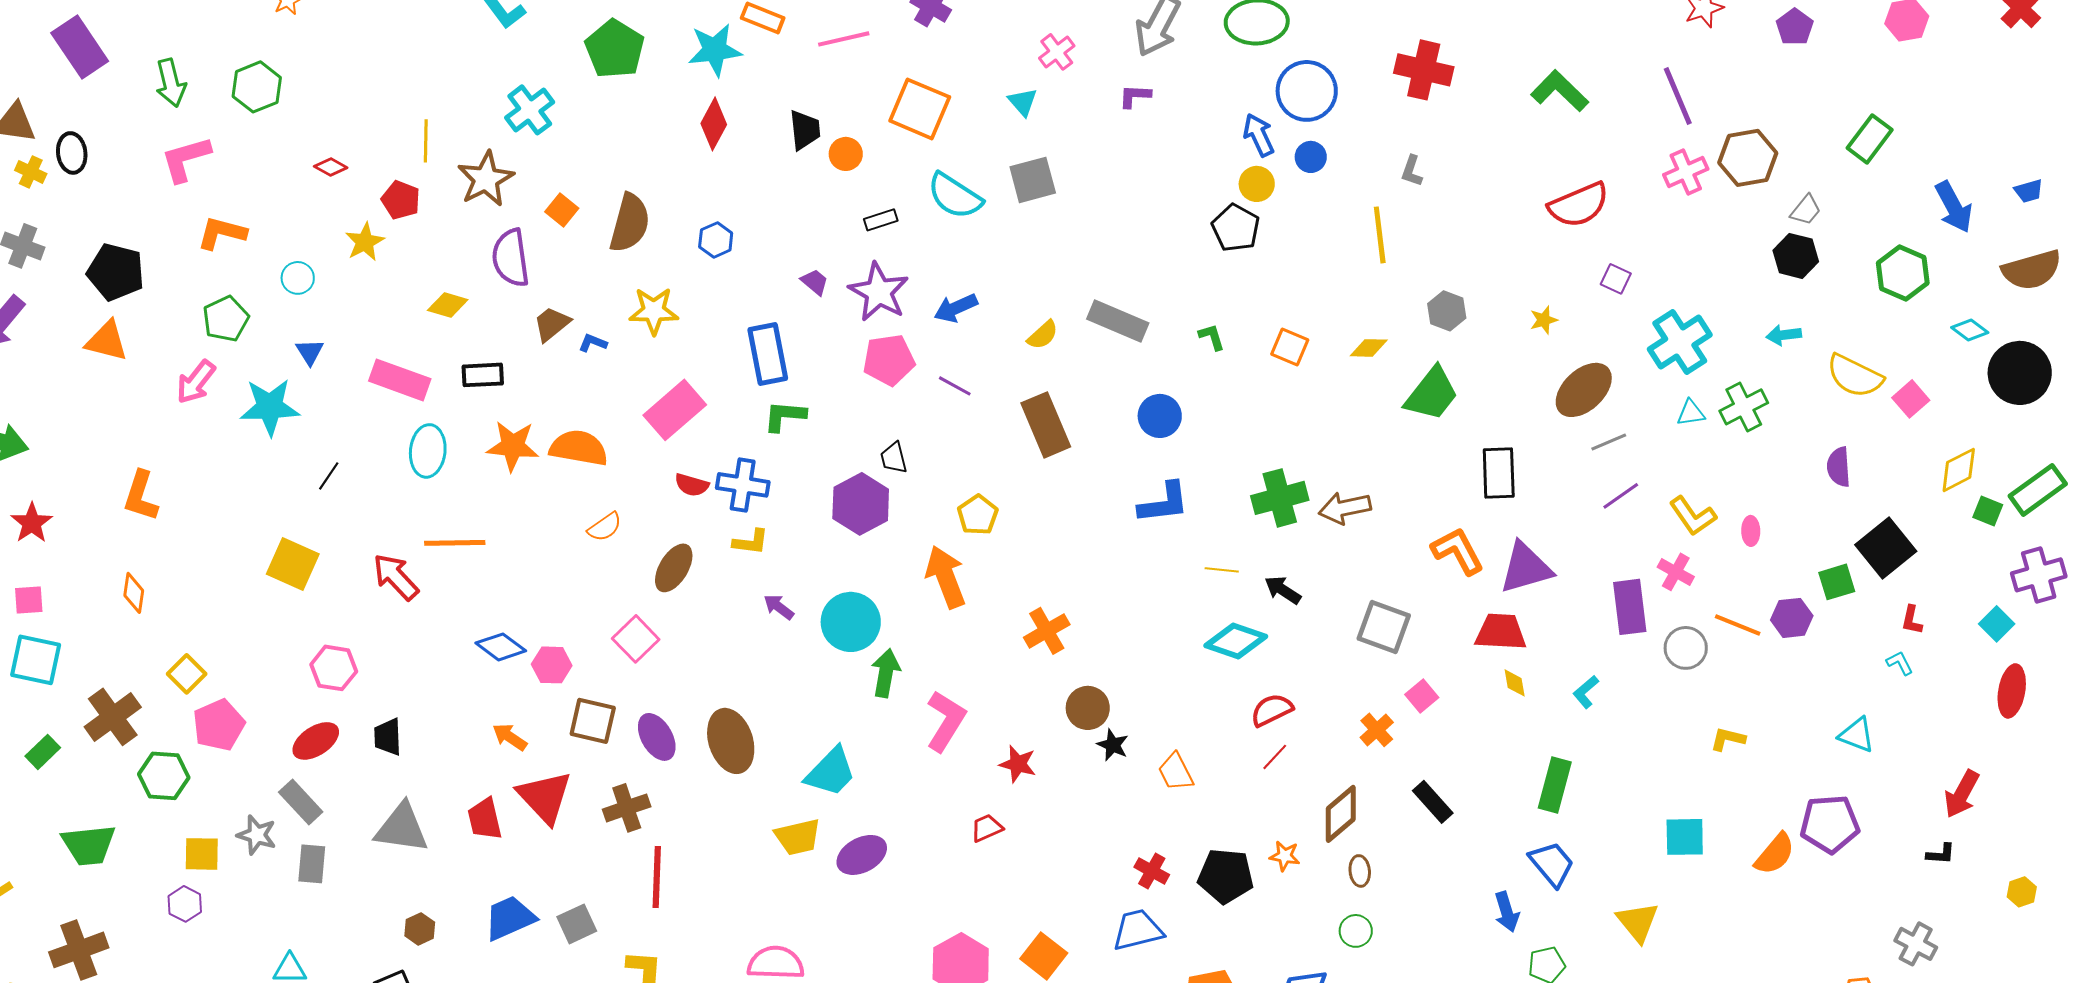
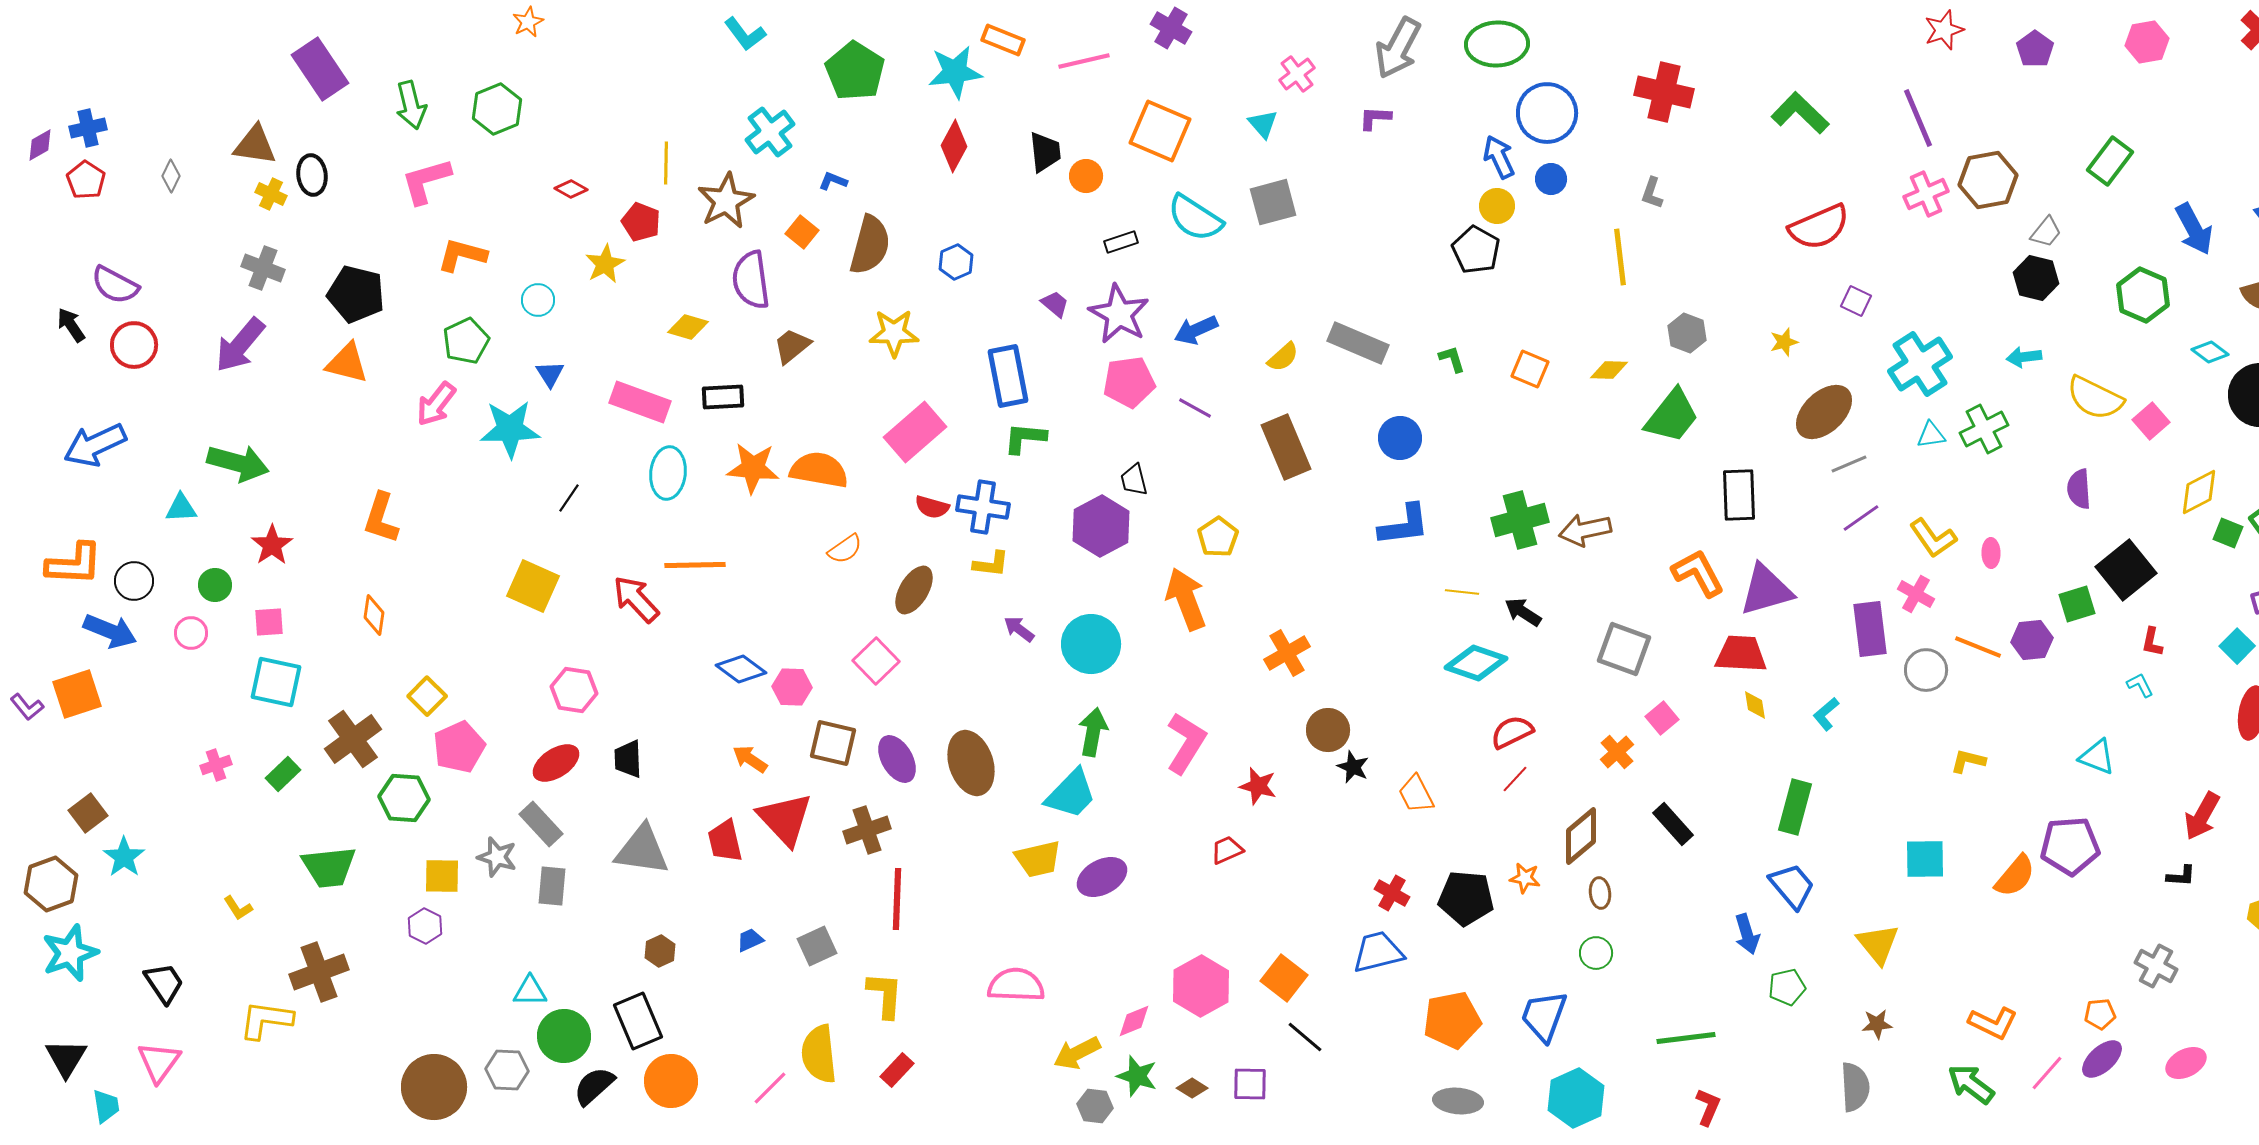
blue L-shape: (593, 343) -> (833, 181), moved
green arrow: (886, 673) -> (1093, 732), moved
blue trapezoid: (510, 918) -> (750, 940), size x0.5

